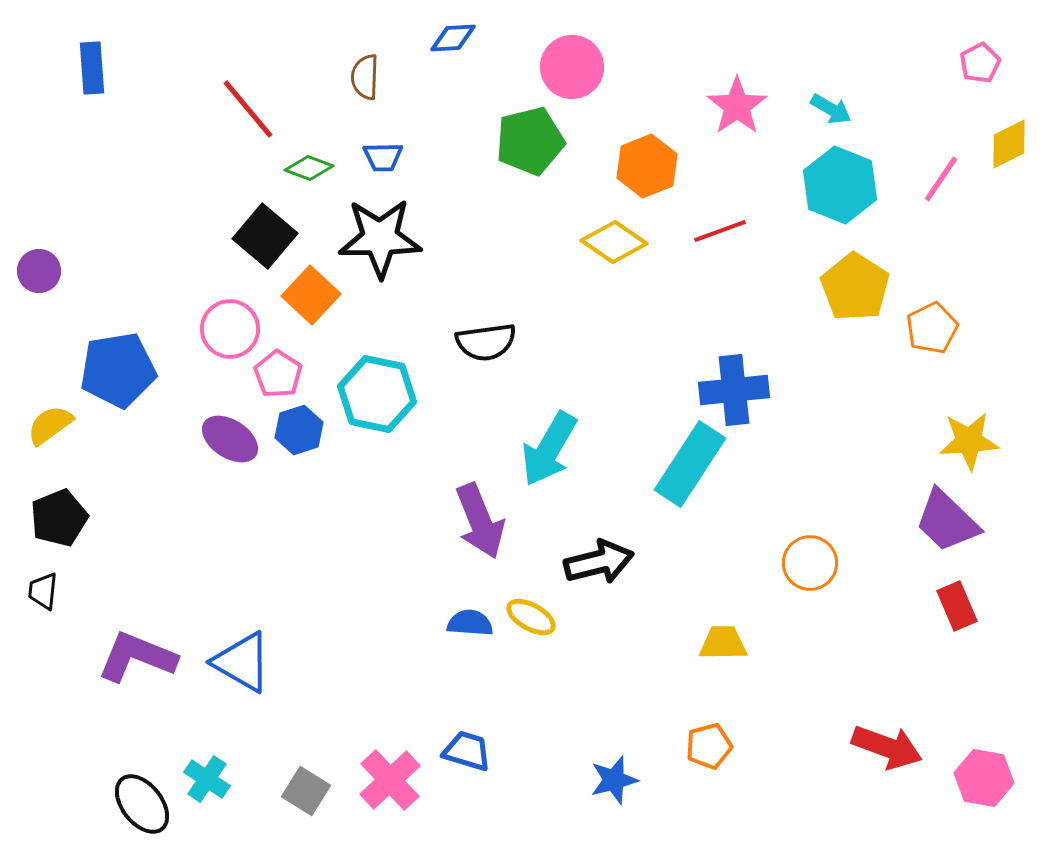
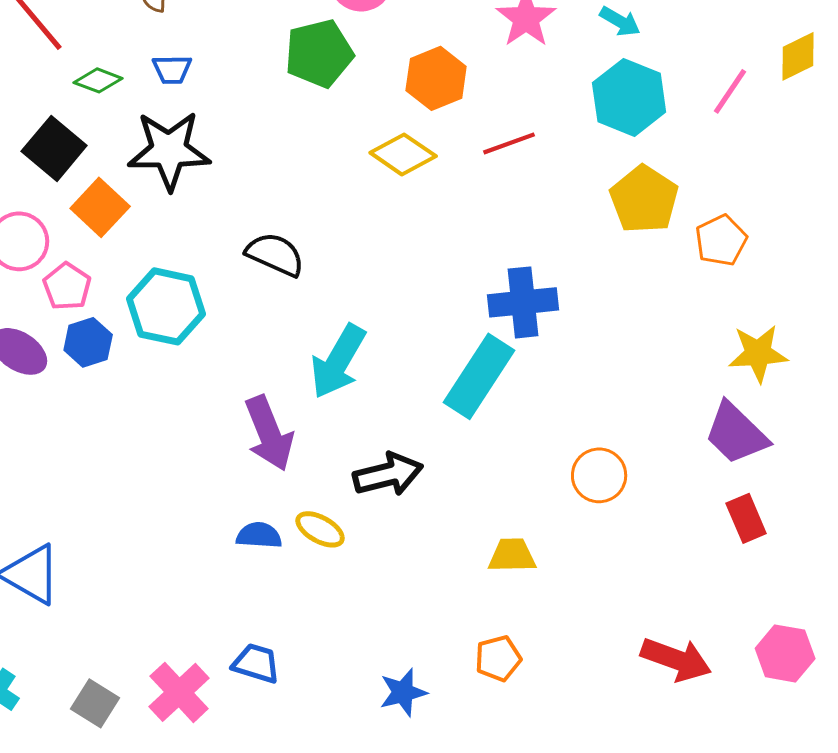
black semicircle: (486, 342) -> (275, 254), turned -148
pink hexagon: (984, 778) -> (785, 653), moved

